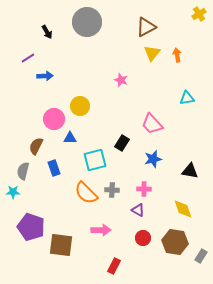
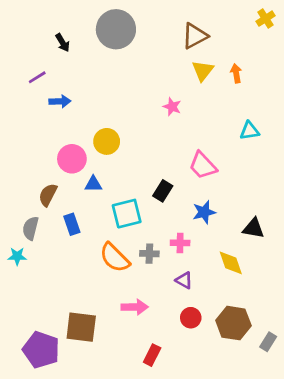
pink star: (121, 80) -> (172, 107), moved
pink cross: (144, 189) -> (180, 243), moved
yellow diamond: (183, 209) -> (231, 263), moved
purple pentagon: (31, 227) -> (41, 350), moved

